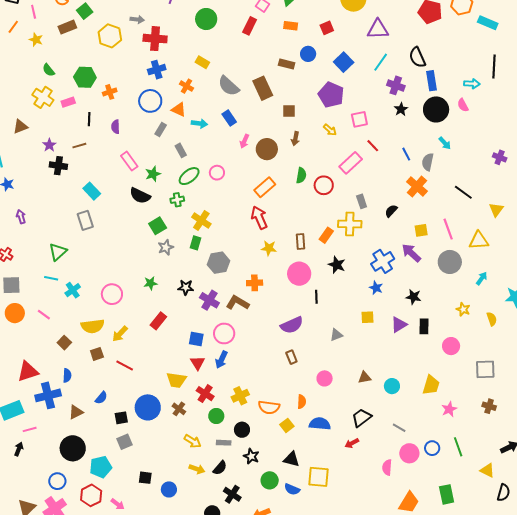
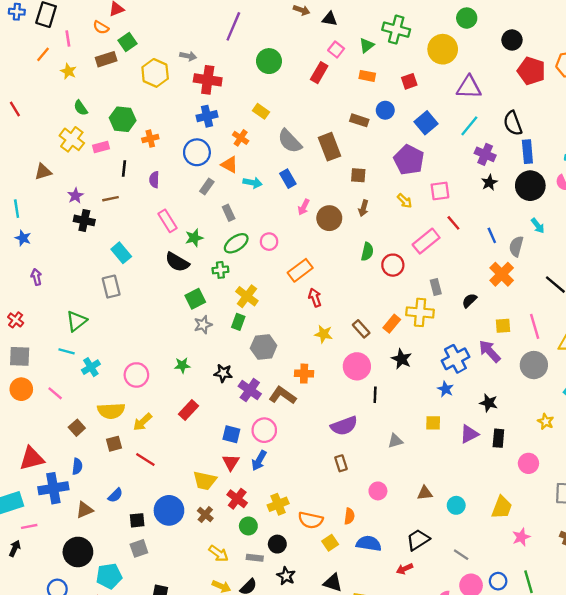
orange rectangle: (265, 187) -> (300, 270), moved
red arrow: (259, 218) -> (315, 298), size x0.7
brown rectangle: (301, 242) -> (361, 329), turned -42

